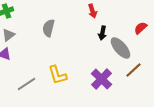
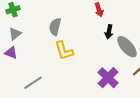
yellow L-shape: (57, 75) -> (64, 51), moved

